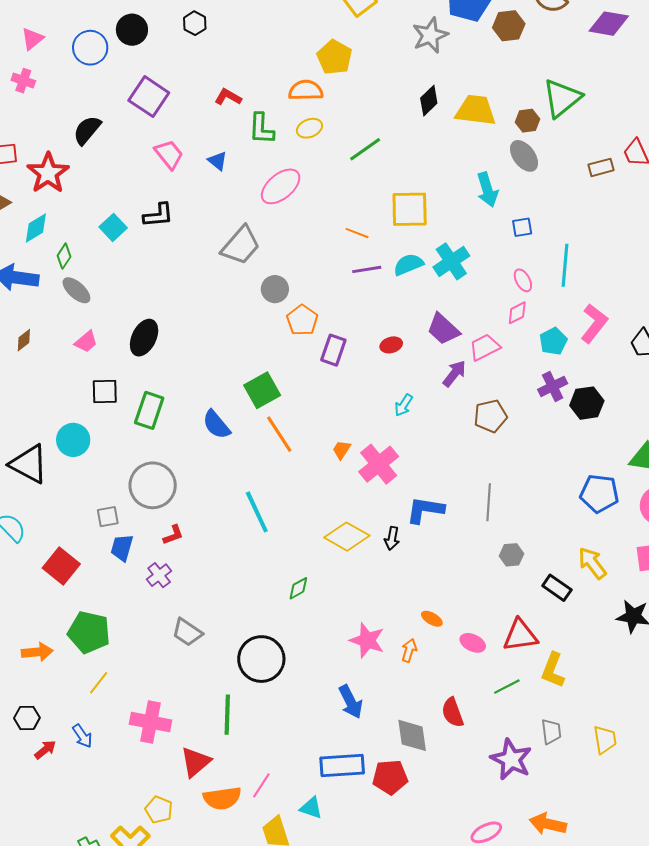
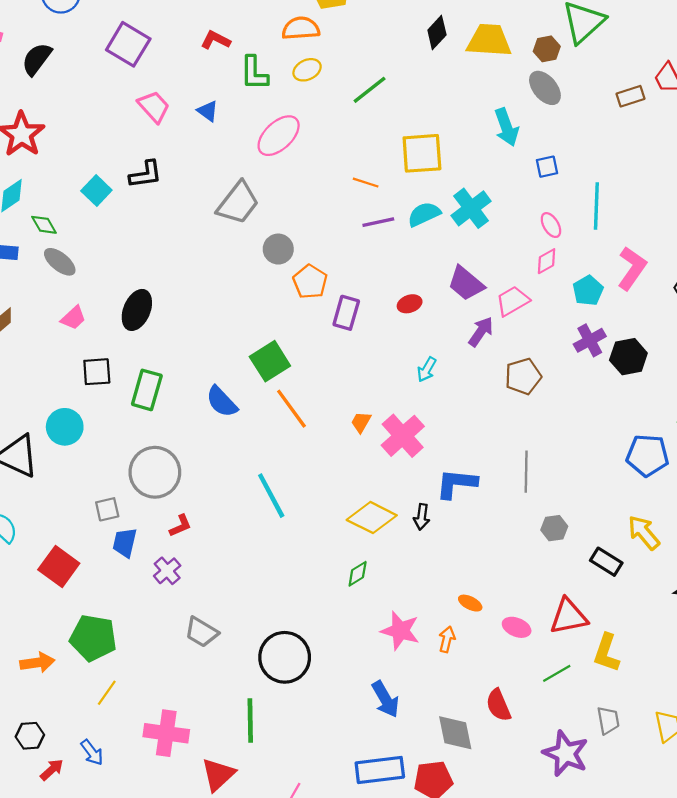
black semicircle: (87, 130) -> (37, 59), moved
green diamond: (64, 256) -> (44, 225), turned -60
green diamond: (298, 588) -> (358, 574), moved

